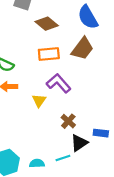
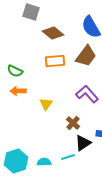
purple L-shape: (59, 83) -> (87, 94), moved

